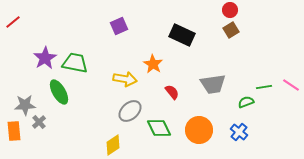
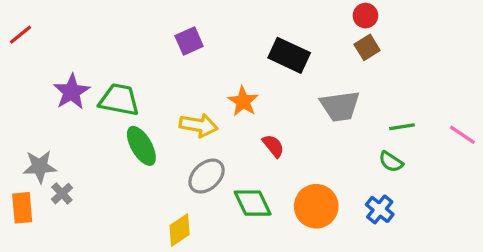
gray trapezoid: (213, 84) -> (340, 106), moved
green line: (264, 87) -> (402, 127), moved
green ellipse: (59, 92) -> (141, 146), moved
green semicircle: (246, 102) -> (391, 162), turned -126

